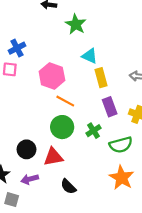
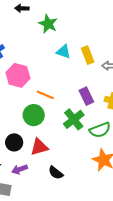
pink hexagon: (52, 76) -> (18, 75), moved
yellow rectangle: (101, 78) -> (88, 55), moved
green circle: (62, 127) -> (34, 115), moved
green cross: (94, 131) -> (74, 119), size x1.5

